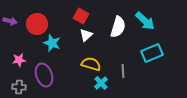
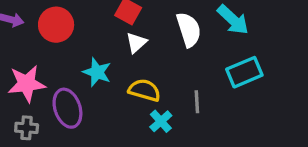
white semicircle: (118, 27) -> (189, 30), turned -35
cyan star: (52, 43) -> (97, 72), moved
pink star: (19, 60) -> (27, 84), size x1.6

